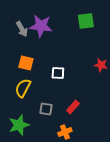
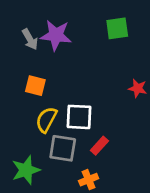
white square: (58, 73) -> (79, 117), moved, size x1.5
yellow semicircle: (23, 88) -> (46, 120), moved
gray square: (46, 109) -> (63, 148), size x1.5

